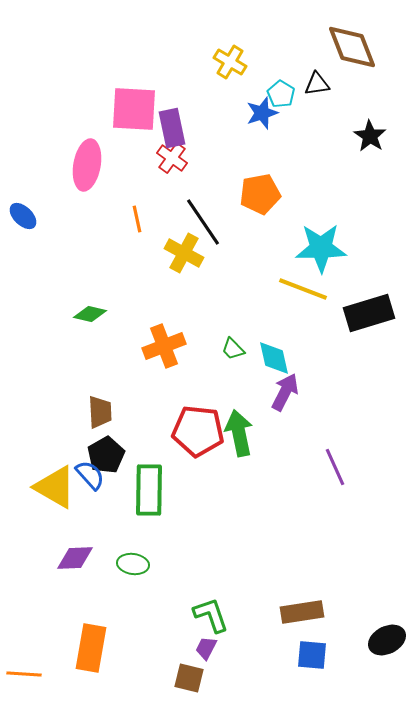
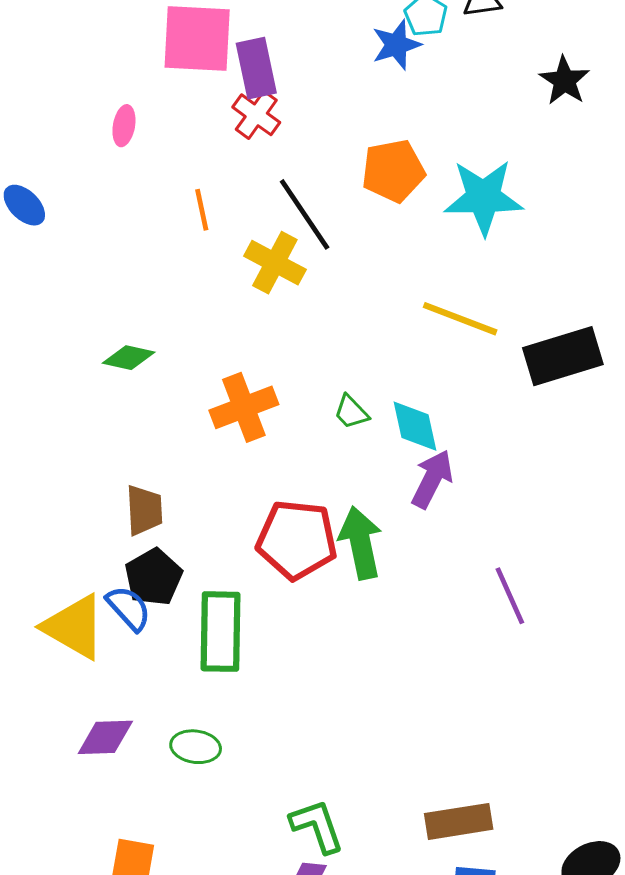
pink ellipse: (87, 165) -> (124, 126), size x0.5
cyan star: (321, 248) -> (484, 197), moved

